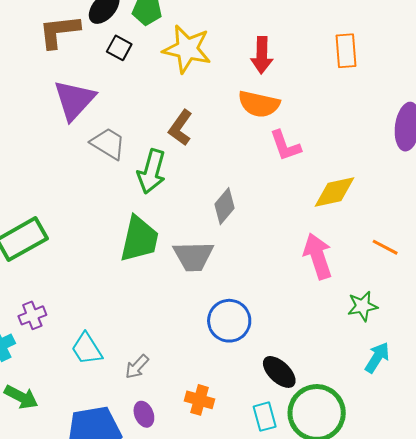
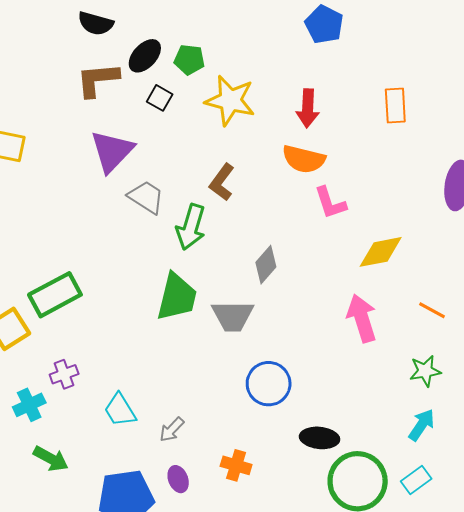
green star: (363, 306) -> (425, 371), moved
black ellipse: (279, 372) -> (320, 438), turned -39
cyan rectangle: (265, 417) -> (416, 480), moved, turned 68

